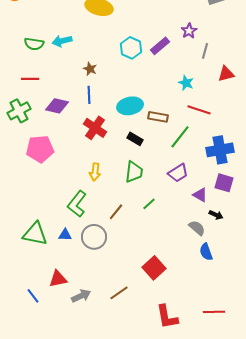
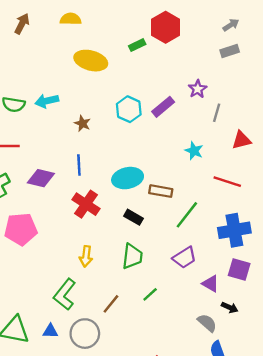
brown star: (90, 69) -> (82, 123), moved
red line: (199, 110) -> (227, 182), moved

